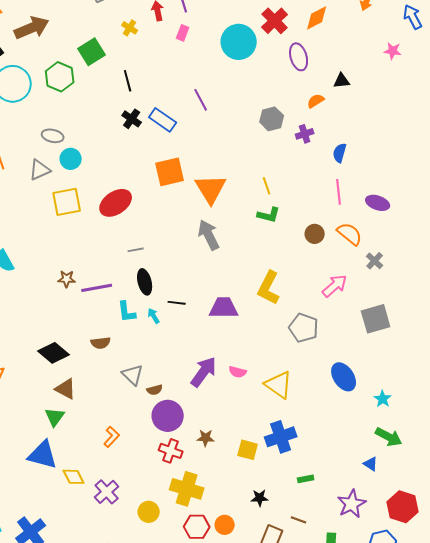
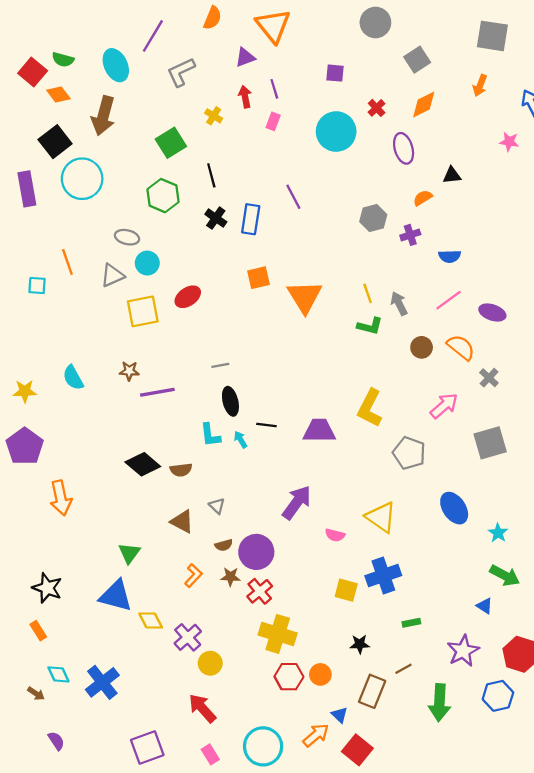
red cross: (275, 21) -> (377, 108), size x0.6
brown arrow: (32, 28) -> (103, 116), turned 128
green hexagon: (60, 77) -> (163, 196), moved
blue rectangle: (163, 120) -> (251, 219), turned 64
blue semicircle: (340, 153) -> (450, 256), turned -108
orange square: (170, 172) -> (259, 278), size x0.7
pink line: (339, 192) -> (449, 300), turned 60
red ellipse: (116, 203) -> (188, 297), moved, size x0.7
gray arrow: (209, 235) -> (399, 304), moved, size x0.7
brown star: (67, 279) -> (129, 371), moved
purple line: (97, 288) -> (157, 392), moved
black diamond: (54, 353) -> (143, 464), moved
pink semicircle: (238, 372) -> (335, 535), moved
gray triangle: (133, 375) -> (217, 506), size x0.7
brown triangle: (66, 389) -> (182, 522), moved
brown semicircle: (155, 390) -> (224, 545), moved
brown star: (206, 438) -> (230, 577), moved
red cross: (171, 451) -> (260, 591), turned 30
yellow circle: (149, 512) -> (210, 663), moved
brown line: (299, 520) -> (404, 669), turned -49

